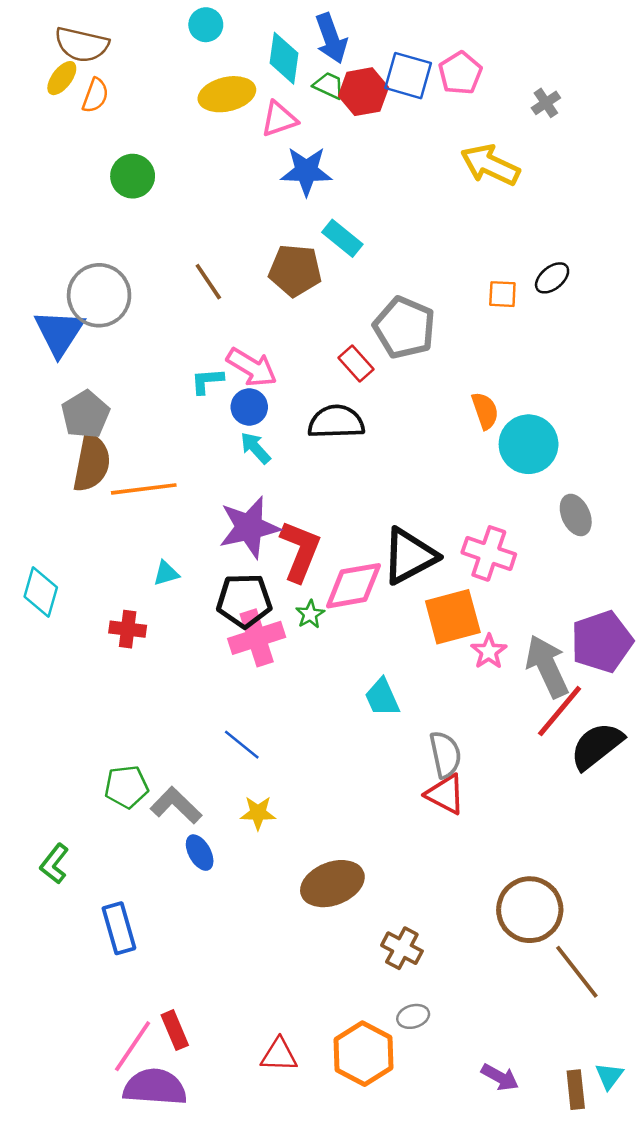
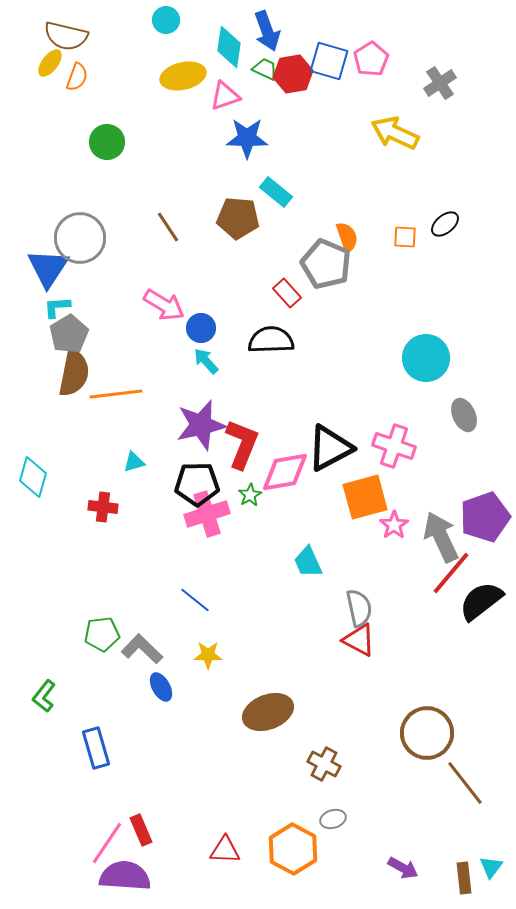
gray cross: (546, 103) -> (440, 83), size x1.4
pink arrow: (252, 367) -> (164, 305), moved
cyan L-shape: (207, 381) -> (57, 307), moved
orange semicircle: (485, 411) -> (347, 237), moved

